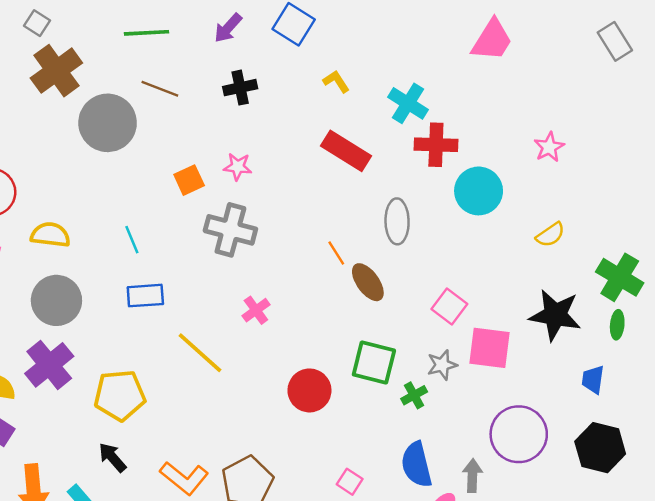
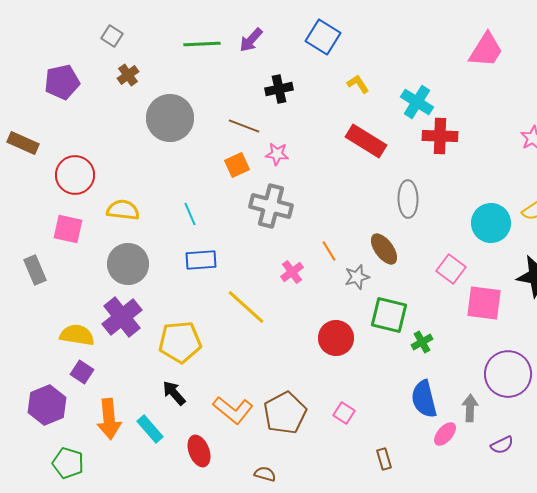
purple arrow: (228, 28) -> (251, 40), moved
brown cross: (56, 71) -> (128, 75), size x0.5
brown line: (160, 89) -> (244, 126), moved
cyan circle: (479, 191) -> (491, 223), moved
orange line: (336, 253) -> (329, 251), moved
gray star: (442, 365) -> (357, 277), moved
pink square: (350, 482) -> (344, 413), moved

